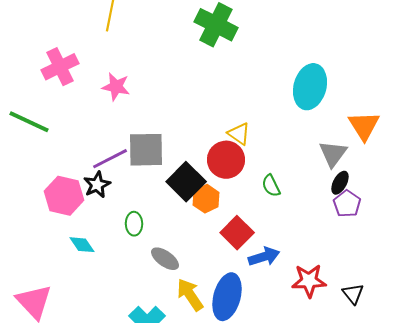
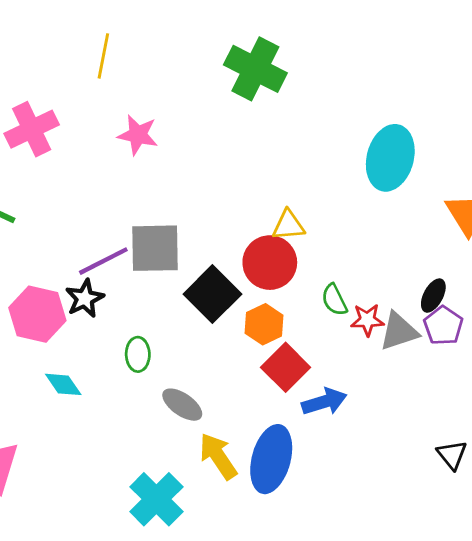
pink star: (116, 87) -> (138, 135), moved
yellow triangle: (239, 134) -> (288, 225), turned -40
gray triangle: (333, 154) -> (399, 331), moved, turned 36
orange hexagon: (206, 199) -> (264, 324), moved
red star: (309, 281) -> (367, 320), moved, size x0.7

